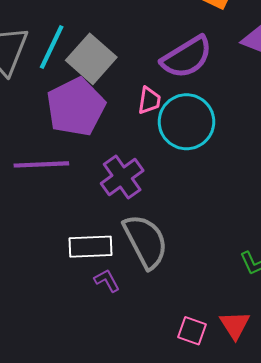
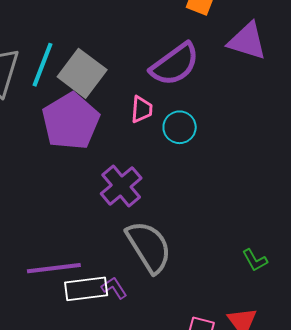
cyan circle: (186, 122) -> (180, 127), size x0.6
purple line: (41, 164) -> (54, 268), moved
white rectangle: (90, 247) -> (86, 289), moved

